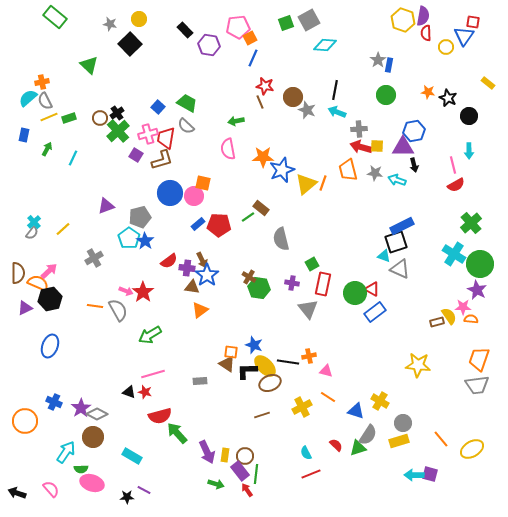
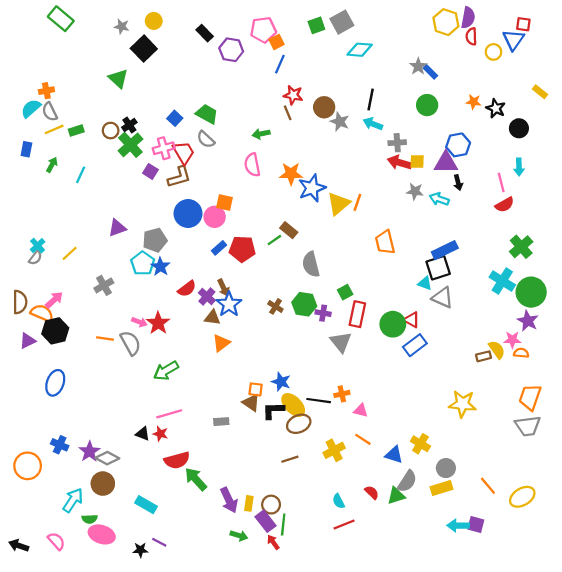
green triangle: (89, 65) -> (118, 78), moved
blue rectangle: (389, 65) -> (430, 72), turned -56
red trapezoid: (166, 138) -> (184, 153), turned 140
orange trapezoid: (348, 170) -> (385, 242), moved
purple cross: (187, 268) -> (207, 297), turned 35
green hexagon: (259, 288) -> (304, 304), moved

